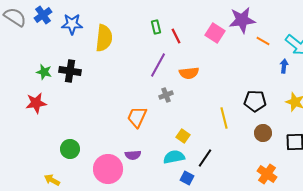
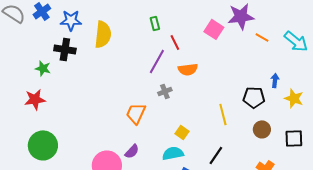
red line: (176, 36) -> (175, 42), moved
blue arrow: (284, 66) -> (275, 80), moved
black cross: (70, 71) -> (65, 49), moved
green circle: (70, 149) -> (43, 145), moved, size x1.5
purple semicircle: (133, 155) -> (132, 151), turned -42
black line: (205, 158) -> (216, 155), moved

